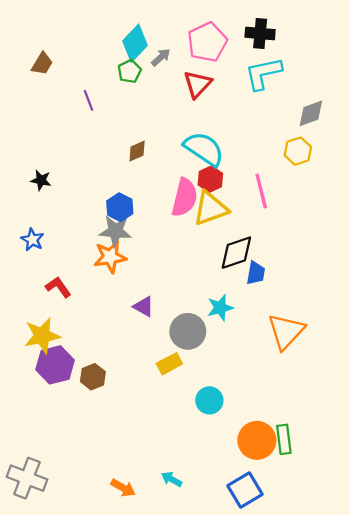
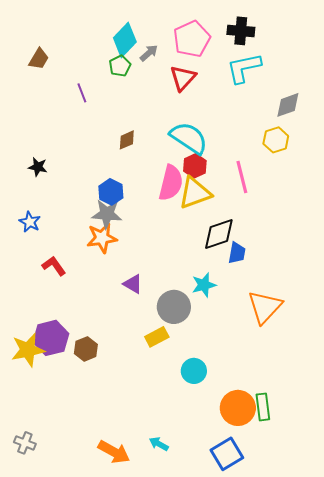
yellow star: (42, 336) -> (28, 350), moved
gray cross: (27, 478) -> (25, 443), size x0.6
orange arrow: (123, 488) -> (114, 452), size x1.4

